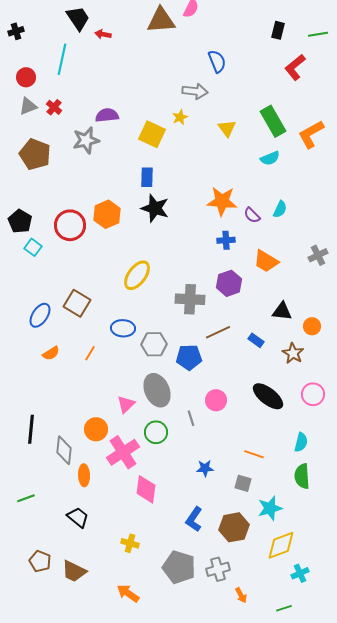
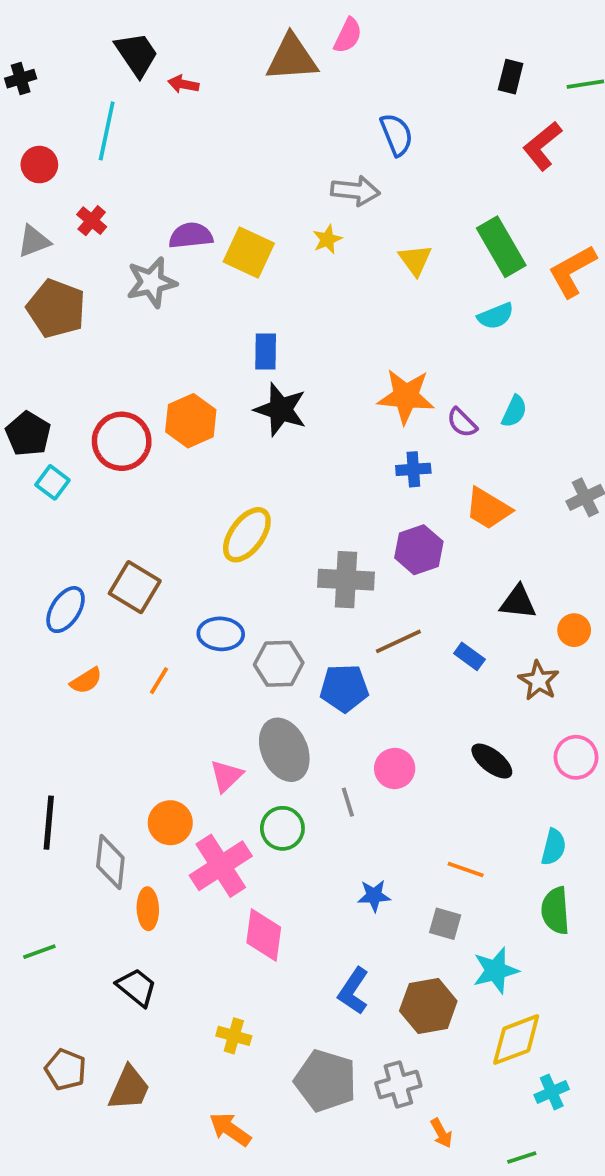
gray triangle: (28, 106) -> (34, 241), moved
yellow square: (152, 134) -> (249, 252), moved
black ellipse: (268, 396) -> (492, 761), size x0.7
brown trapezoid: (74, 571) -> (129, 1088), turned -92

